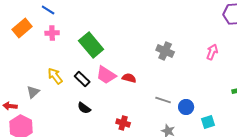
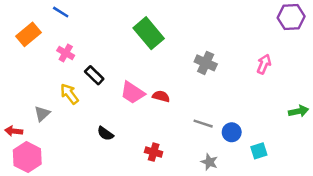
pink cross: (52, 33) -> (66, 53), moved, turned 32
green rectangle: (91, 45) -> (149, 33), moved
black rectangle: (82, 79) -> (94, 75), moved

